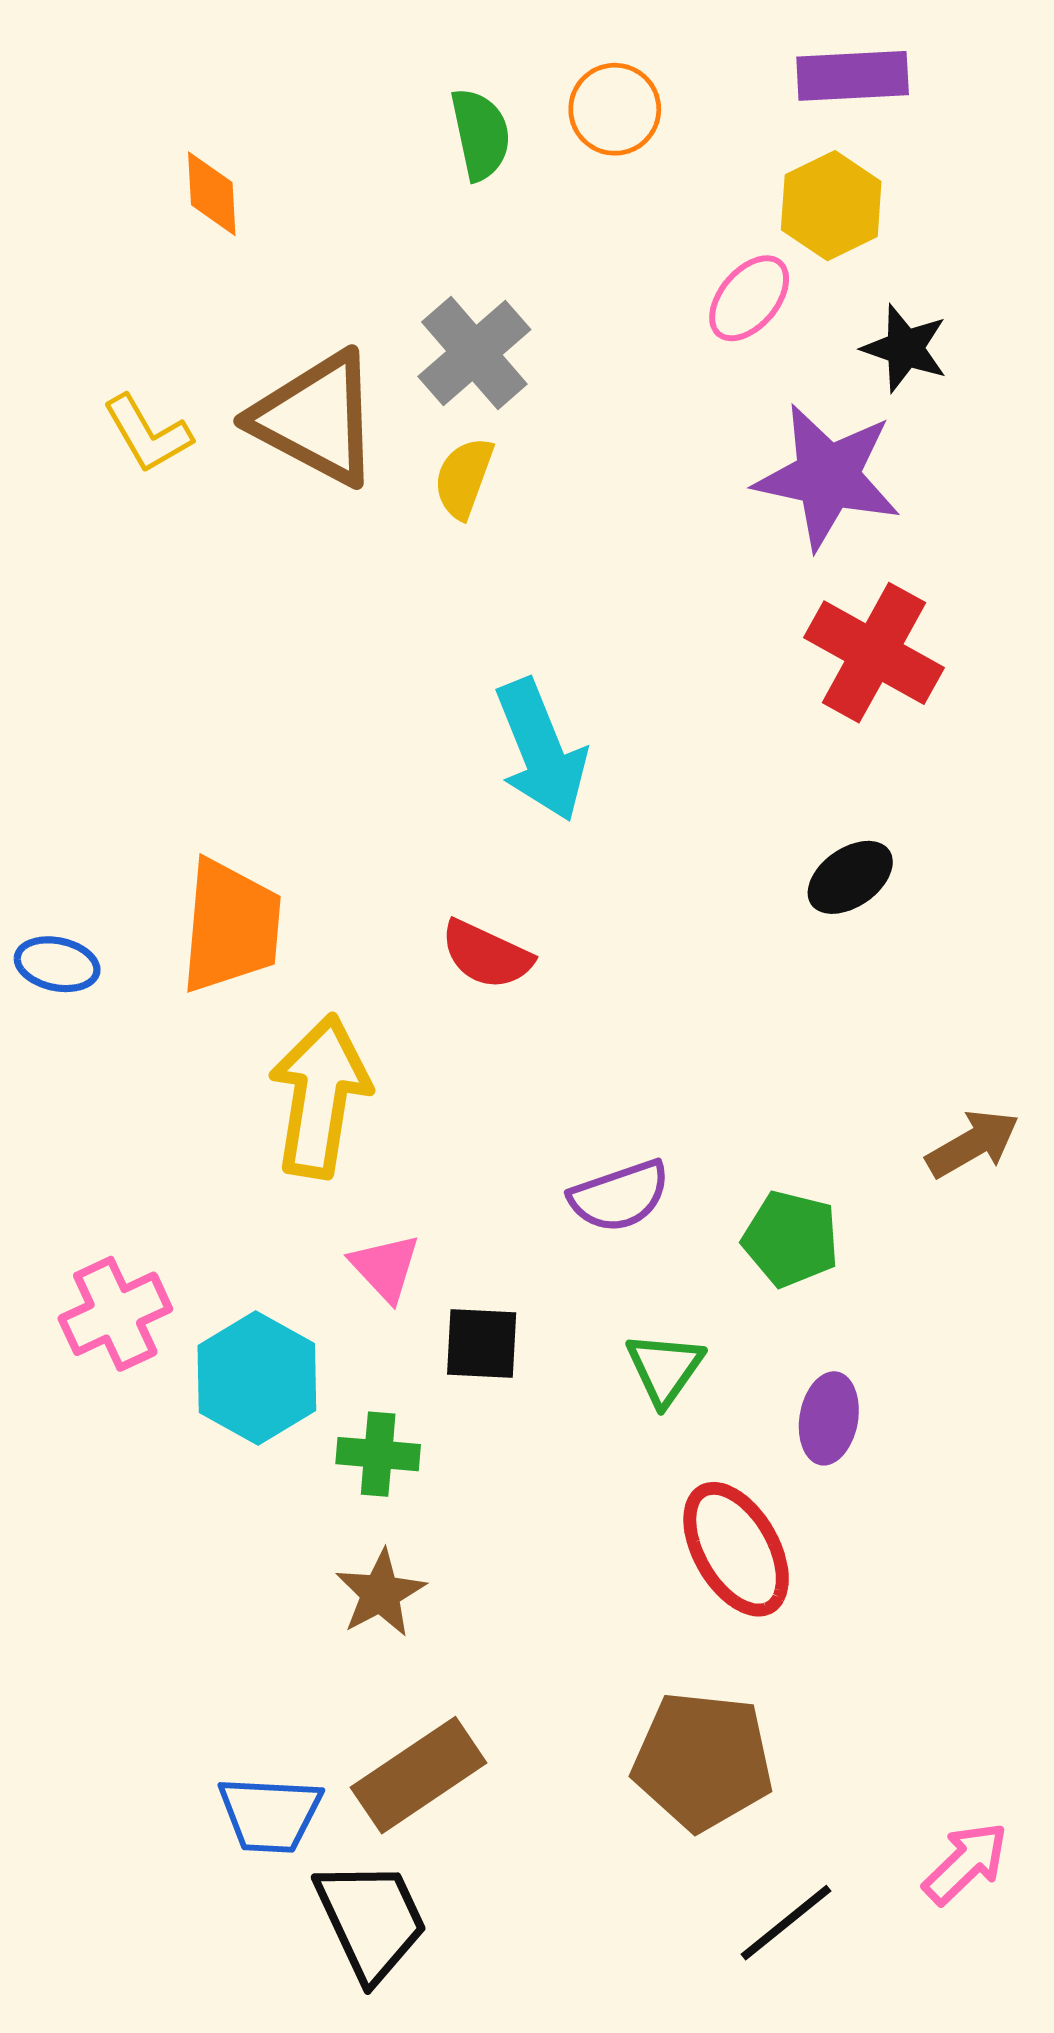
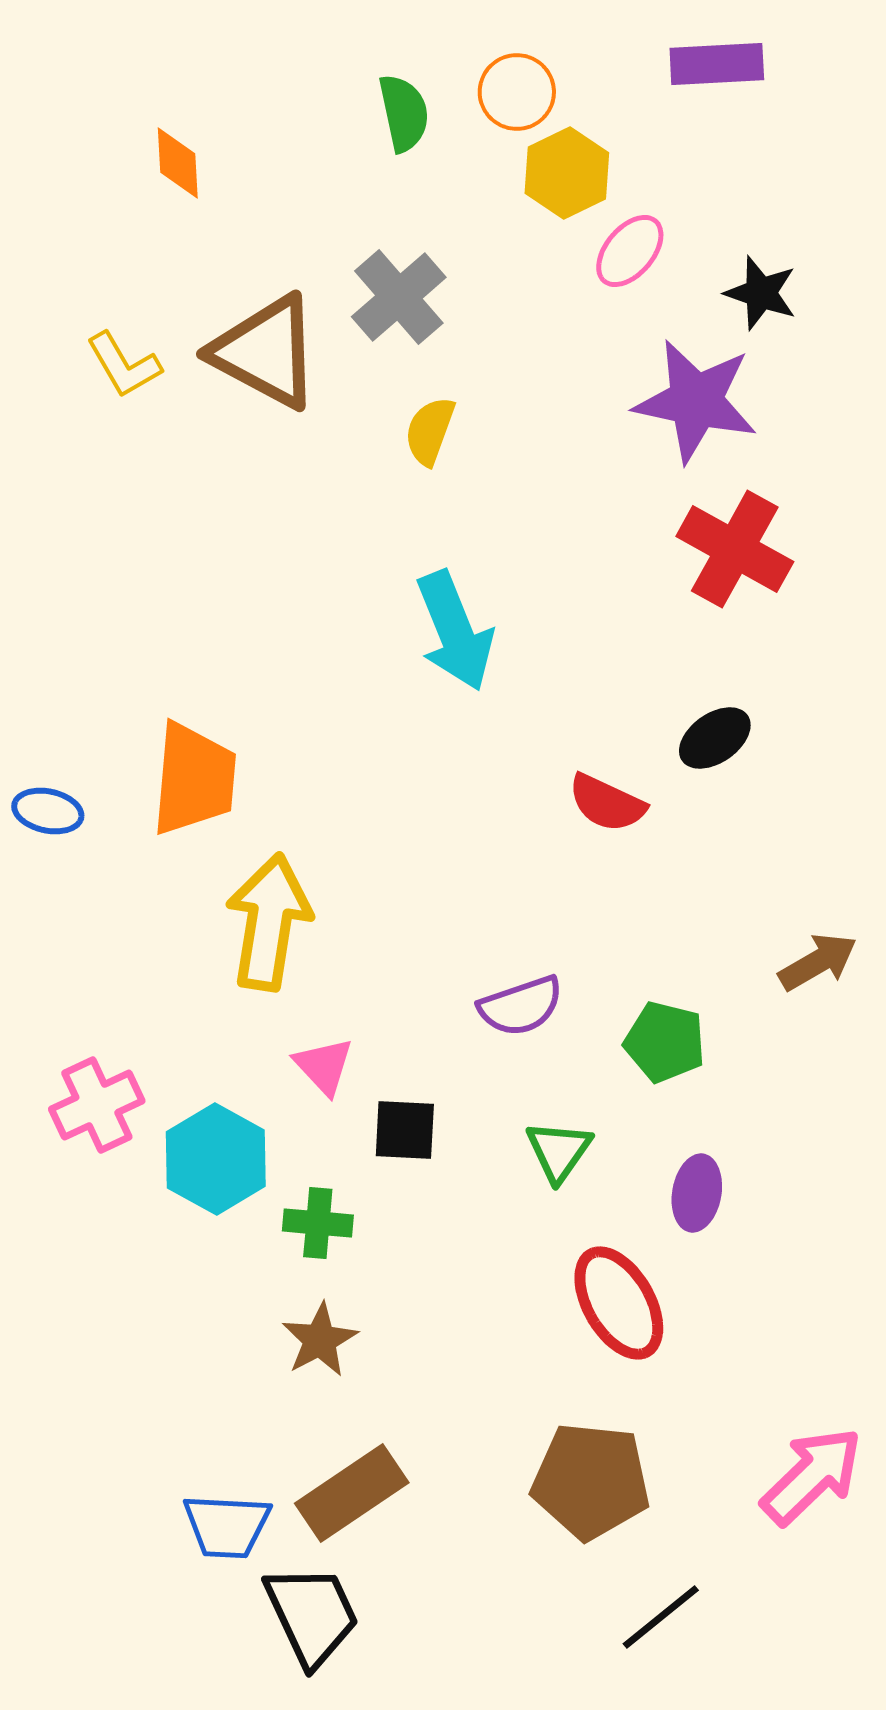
yellow hexagon: (831, 206) -> (567, 173), moved
yellow semicircle: (464, 478) -> (430, 431), moved
red semicircle: (486, 955) -> (607, 803), moved
pink arrow: (966, 1863) -> (812, 1476), moved, size x1.4

